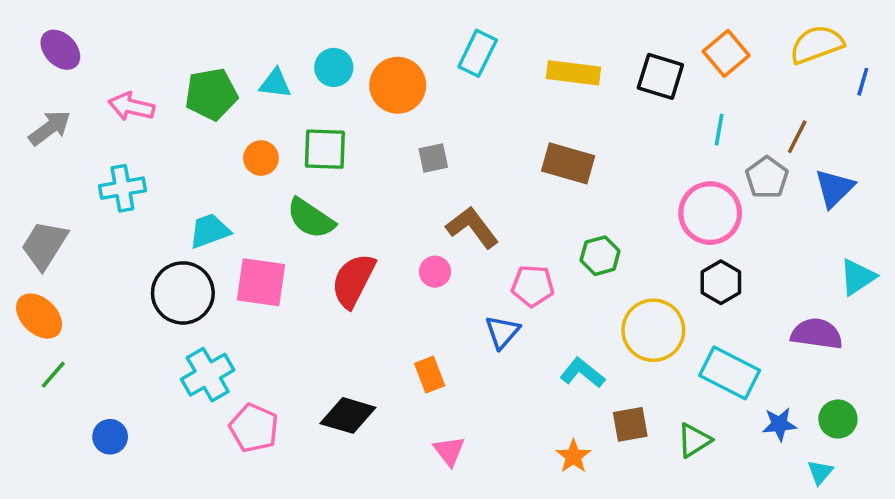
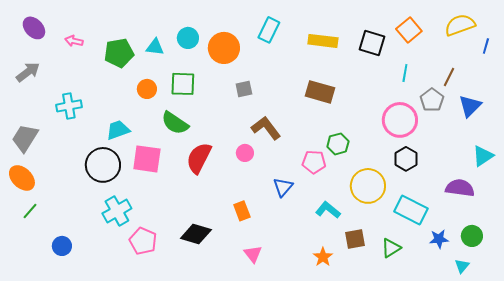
pink arrow: (131, 107) -> (74, 41), moved, size x0.7
pink pentagon: (533, 286) -> (314, 162), moved

